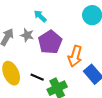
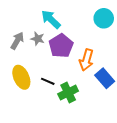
cyan arrow: (40, 16) -> (51, 19), size x1.5

